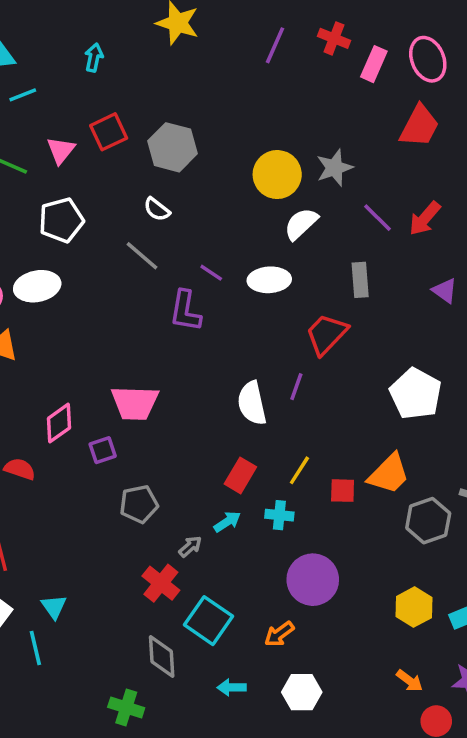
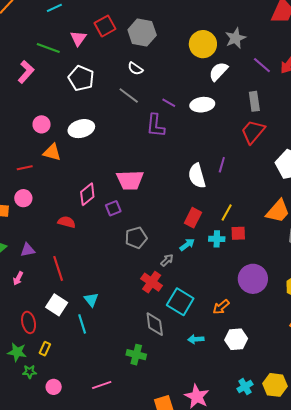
white pentagon: (61, 220) -> (81, 78), turned -30
white ellipse: (37, 286) -> (81, 129), moved
red trapezoid: (327, 334) -> (253, 132), moved
red square: (343, 491) -> (238, 233), moved
purple circle: (313, 580) -> (253, 279), moved

